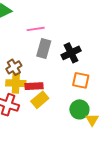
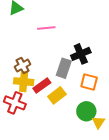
gray rectangle: (44, 48) -> (64, 68), moved
red rectangle: (34, 86) -> (42, 85), turned -36
yellow rectangle: (40, 100) -> (57, 95), moved

